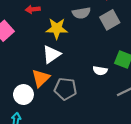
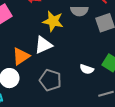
orange triangle: (41, 78) -> (21, 56), moved

